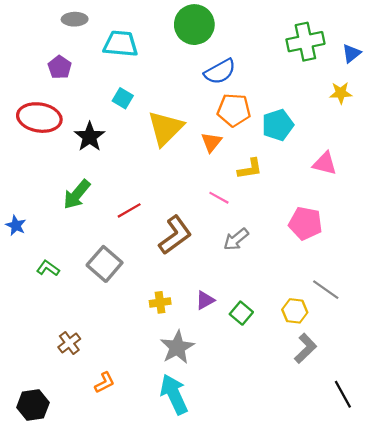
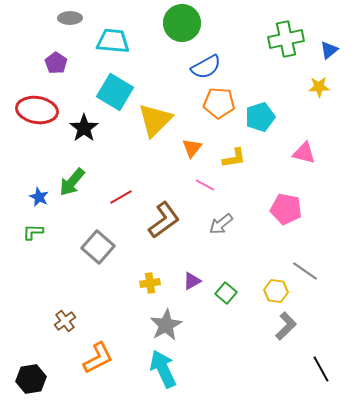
cyan square: (123, 98) -> (115, 92), size x1.8
orange triangle: (211, 142) -> (192, 148), moved
blue star: (16, 225) -> (39, 197), moved
green L-shape: (48, 268) -> (33, 232), moved, turned -35
orange L-shape: (105, 383) -> (98, 358), size x1.6

